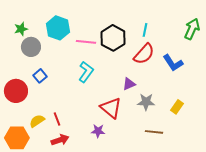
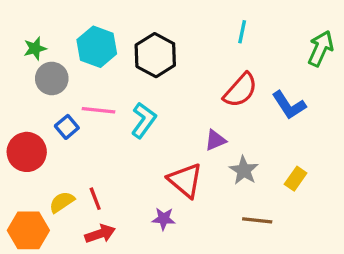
cyan line: (145, 30) -> (242, 32), moved
black hexagon: (113, 38) -> (155, 55), moved
pink line: (86, 42) -> (99, 110), moved
gray star: (146, 102) -> (244, 170), turned 30

